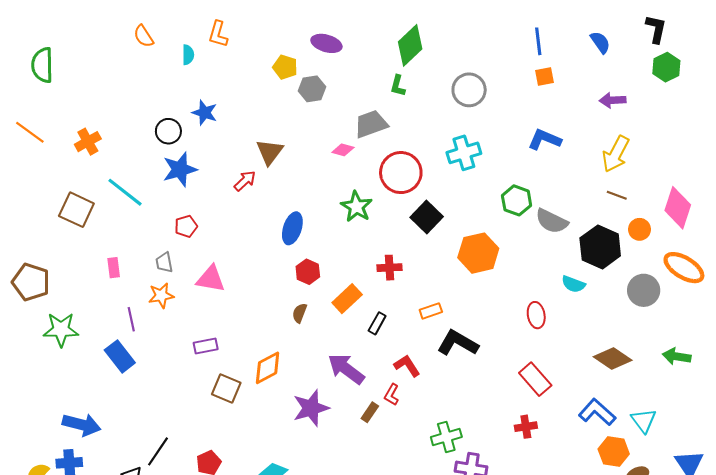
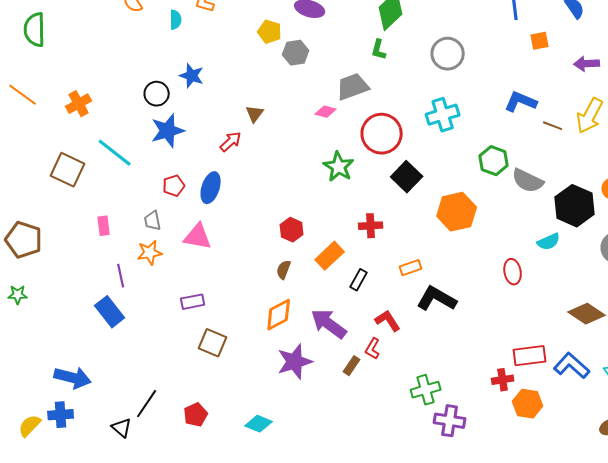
orange square: (544, 76) -> (540, 41), moved
brown triangle: (270, 152) -> (255, 114), size x0.7
brown line: (617, 195) -> (553, 126), moved
blue ellipse: (292, 228) -> (211, 188), moved
cyan semicircle: (573, 284) -> (549, 242), turned -45
green star: (61, 330) -> (18, 295), moved, size x0.6
orange diamond: (268, 368) -> (279, 315), moved
red rectangle: (535, 379) -> (530, 356), moved, turned -56
orange hexagon: (614, 451) -> (528, 404), moved

